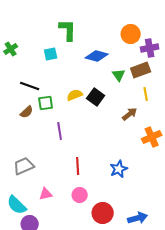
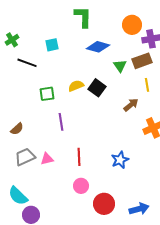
green L-shape: (68, 30) -> (83, 17), moved
black line: (30, 86) -> (27, 63), moved
brown semicircle: (27, 112) -> (17, 129), moved
pink triangle: (46, 194) -> (47, 159), moved

